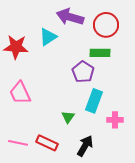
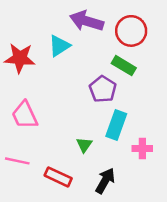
green rectangle: (100, 53) -> (124, 66), turned 30
pink line: (18, 143) -> (17, 161), moved

